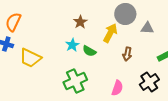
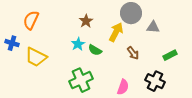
orange semicircle: (13, 22) -> (31, 20), moved
brown arrow: (127, 54) -> (133, 53), turned -48
black cross: (149, 82) -> (155, 81), turned -30

